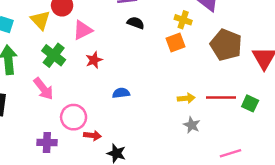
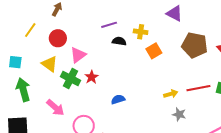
yellow triangle: (40, 20) -> (50, 64), moved
yellow cross: (183, 20) -> (141, 32), moved
green cross: (54, 55) -> (71, 78), moved

